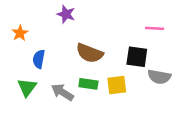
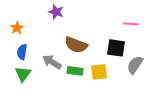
blue semicircle: (39, 59) -> (22, 52), moved
gray semicircle: (159, 77) -> (135, 65), turned 114
gray arrow: (62, 92) -> (52, 62), moved

